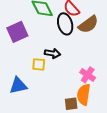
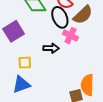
yellow square: (39, 64) -> (25, 63), moved
pink cross: (88, 75) -> (70, 36), moved

